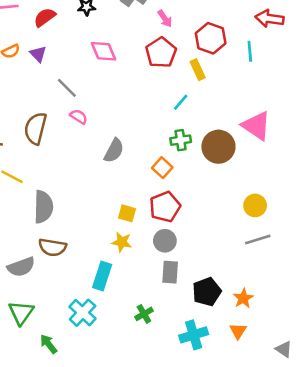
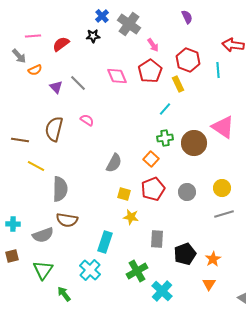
pink diamond: (103, 51) -> (117, 76), moved
purple triangle: (38, 54) -> (56, 87), moved
gray line: (67, 88) -> (78, 83), moved
gray semicircle: (114, 151) -> (114, 163), moved
gray circle: (165, 241) -> (187, 192), moved
yellow star: (122, 242) -> (131, 217), moved
green cross: (144, 314) -> (137, 271), size x1.5
cyan cross: (194, 335) -> (162, 291), moved, turned -30

